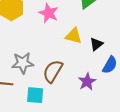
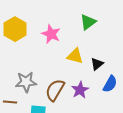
purple star: (87, 82) -> (80, 90), moved

